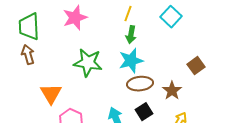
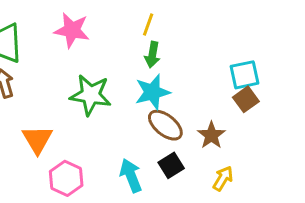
cyan square: (171, 17) -> (245, 75), moved, turned 35
pink star: (75, 18) -> (72, 30), turned 30
brown ellipse: (140, 84) -> (165, 125), turned 45

